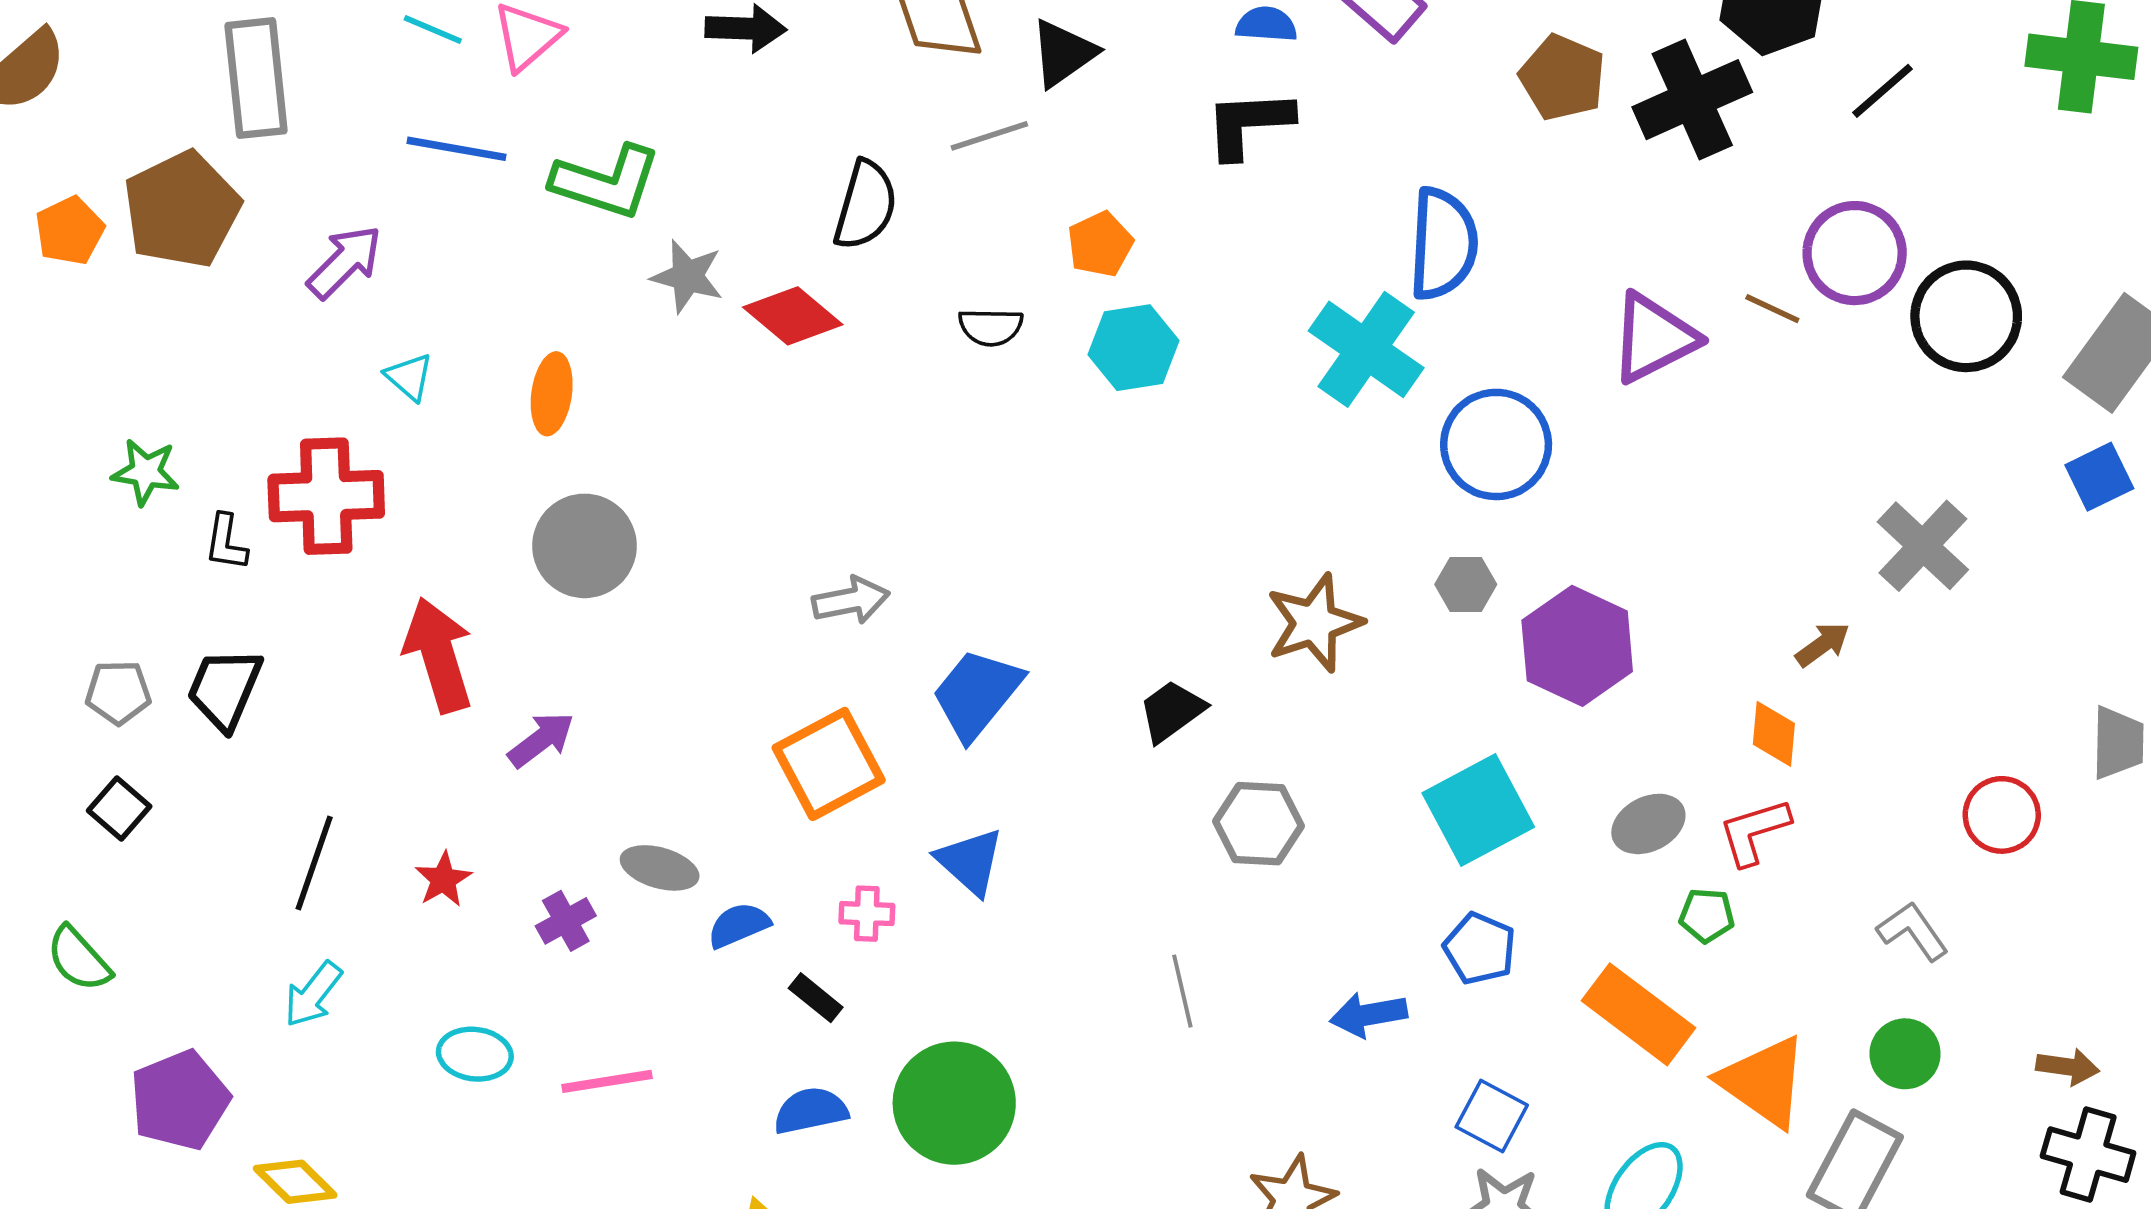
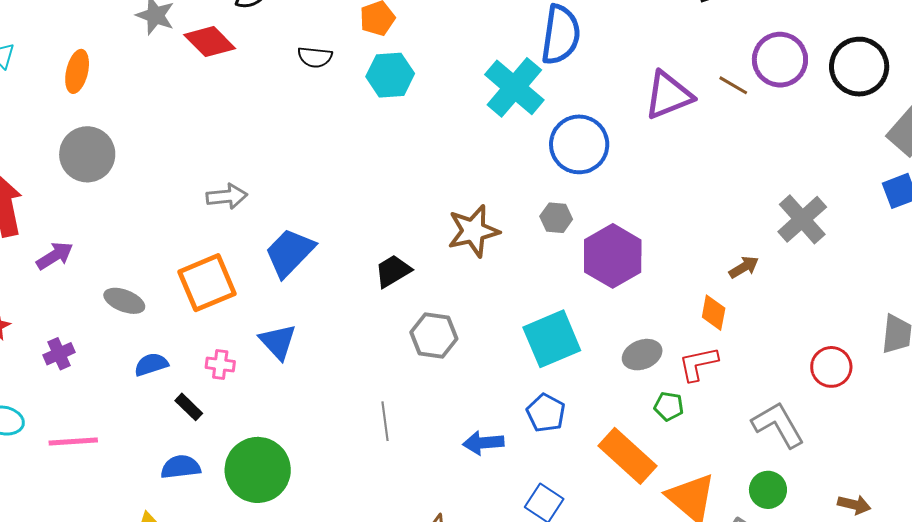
black circle: (1966, 316) -> (859, 67), moved
gray ellipse: (660, 868) -> (124, 301), moved
gray L-shape: (1913, 931) -> (778, 425), size x1.4

